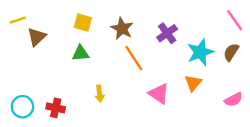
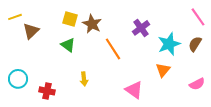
brown star: (122, 28) -> (92, 24), moved
green triangle: (81, 53) -> (68, 45), turned 42
pink triangle: (159, 94) -> (134, 90), moved
cyan circle: (22, 107) -> (18, 79), moved

